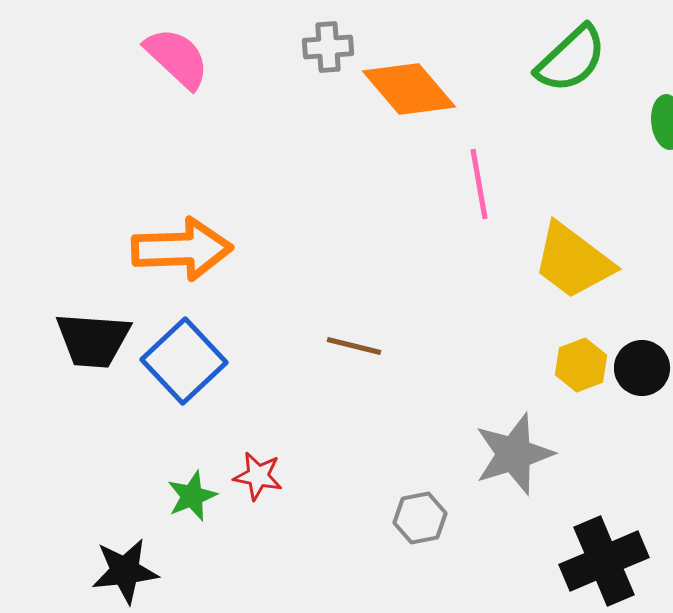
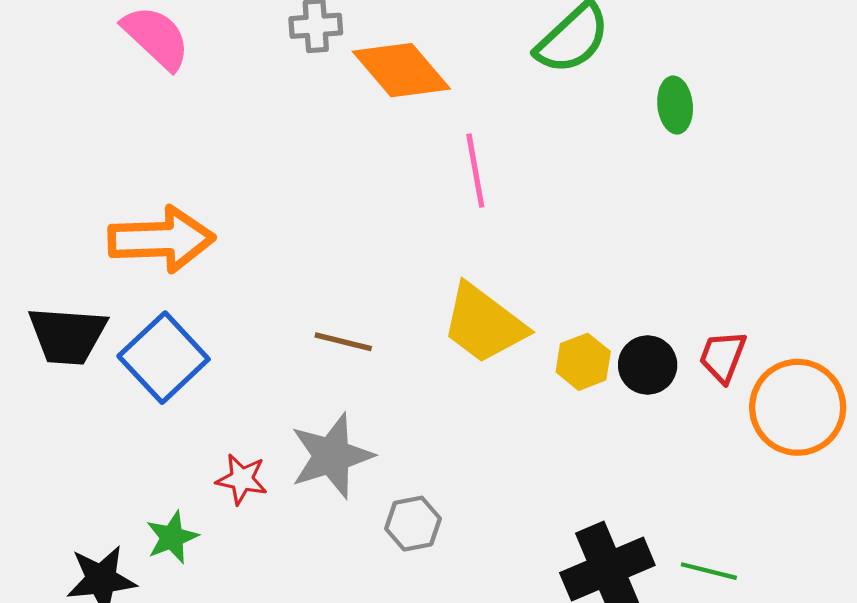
yellow trapezoid: (573, 261) -> (484, 324), moved
gray star: (514, 454) -> (332, 456), moved
green star: (192, 496) -> (172, 537), moved

